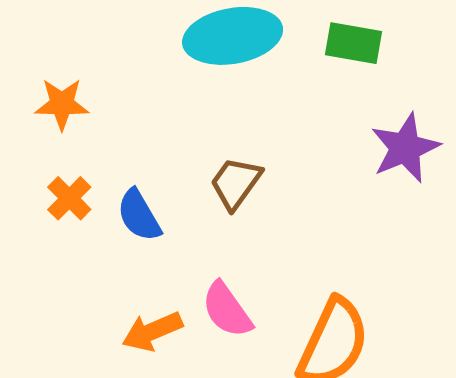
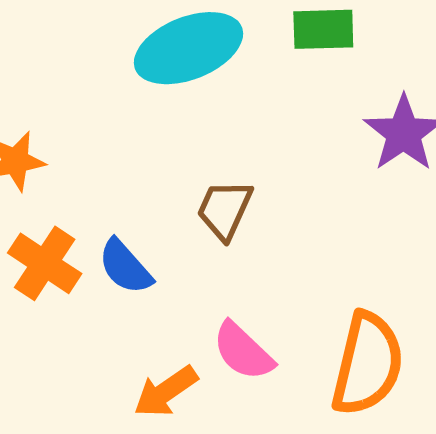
orange cross: (69, 198) -> (45, 263), size x1.4

